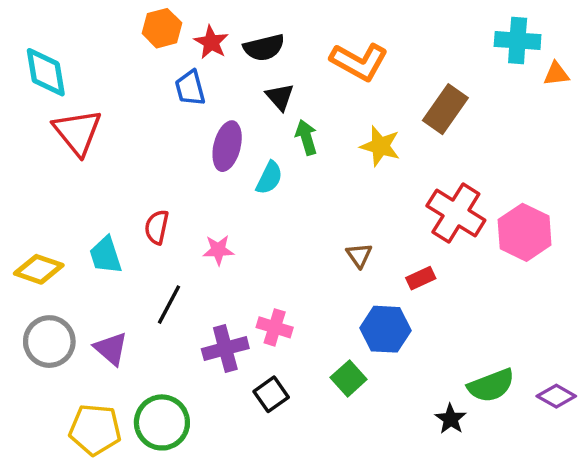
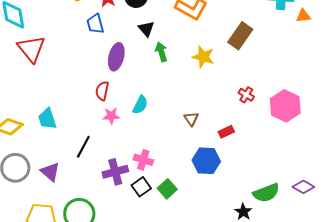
cyan semicircle: (269, 178) -> (140, 105), moved
red cross: (456, 213) -> (246, 95), size x0.5
red semicircle: (157, 227) -> (102, 91), moved
green square: (349, 378) -> (167, 189), moved
black square: (271, 394) -> (141, 187), moved
purple diamond: (556, 396) -> (303, 187), moved

